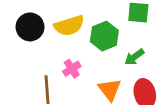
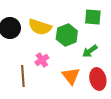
yellow semicircle: (69, 26) -> (40, 27), turned 35

